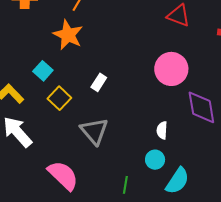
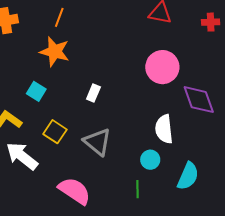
yellow square: (59, 98) -> (55, 132), moved
white semicircle: (162, 130) -> (164, 129), size x1.6
cyan circle: (155, 160) -> (150, 160), moved

